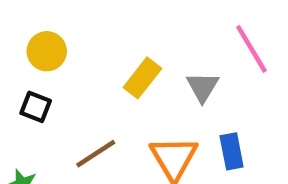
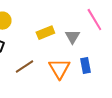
yellow rectangle: (142, 78) -> (45, 33), turned 30

